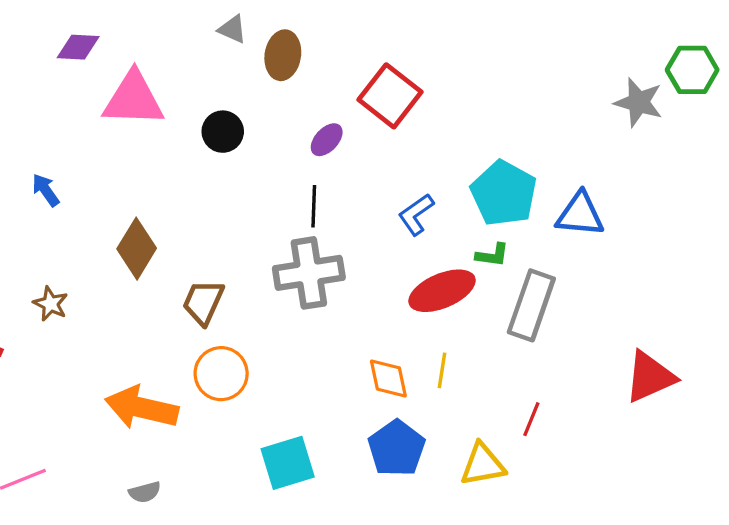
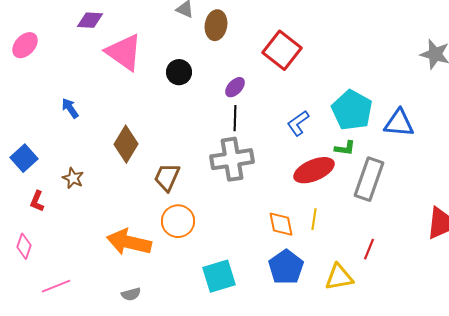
pink triangle: (133, 99) -> (124, 52), turned 33
purple ellipse: (327, 140) -> (235, 87), moved

